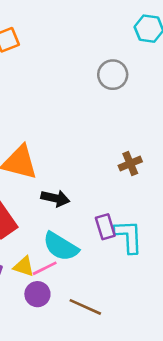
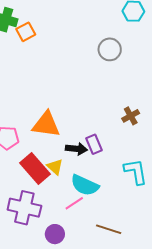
purple rectangle: (105, 227) -> (94, 144), moved
yellow triangle: (24, 267) -> (55, 167), moved, turned 30
purple circle: (37, 294) -> (55, 234), moved

